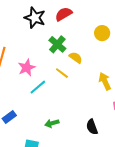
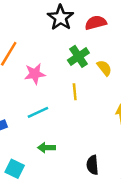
yellow semicircle: (76, 58) -> (104, 68), moved
yellow line: (62, 73) -> (75, 92), turned 32
cyan line: (38, 87) -> (38, 112), moved

